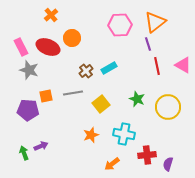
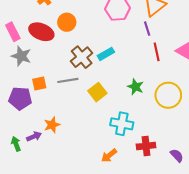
brown cross: (86, 71) -> (82, 57), size x1.5
orange star: (91, 135) -> (52, 125), moved
purple semicircle: (168, 164) -> (177, 155), moved, turned 120

